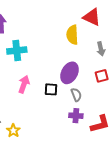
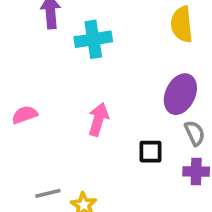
cyan cross: (17, 51) -> (93, 39), moved
black square: (51, 89) -> (150, 152), moved

